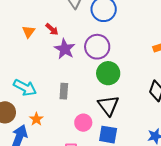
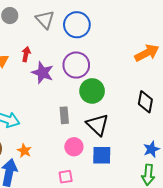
red arrow: (52, 29) -> (26, 54), turned -112
gray rectangle: (64, 91) -> (64, 115), moved

